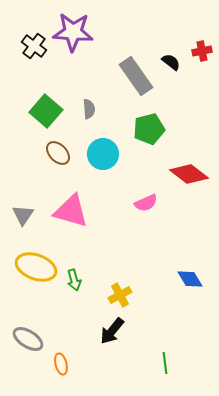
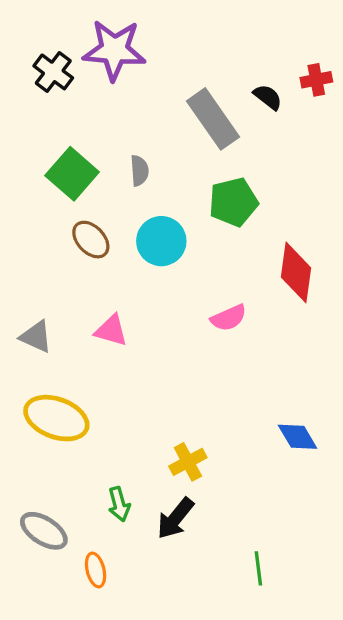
red diamond: (189, 174) -> (296, 272), turned 60
pink triangle: (71, 211) -> (111, 330), size x0.6
gray triangle: (23, 215) -> (36, 337), turned -40
green arrow: (74, 280) -> (119, 504), moved

